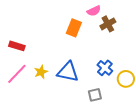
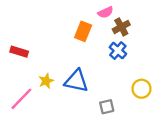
blue cross: (105, 68) -> (118, 51), moved
pink line: (17, 74) -> (21, 99), moved

